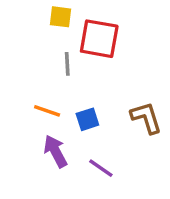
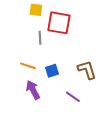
purple line: (101, 168) -> (73, 97), moved

